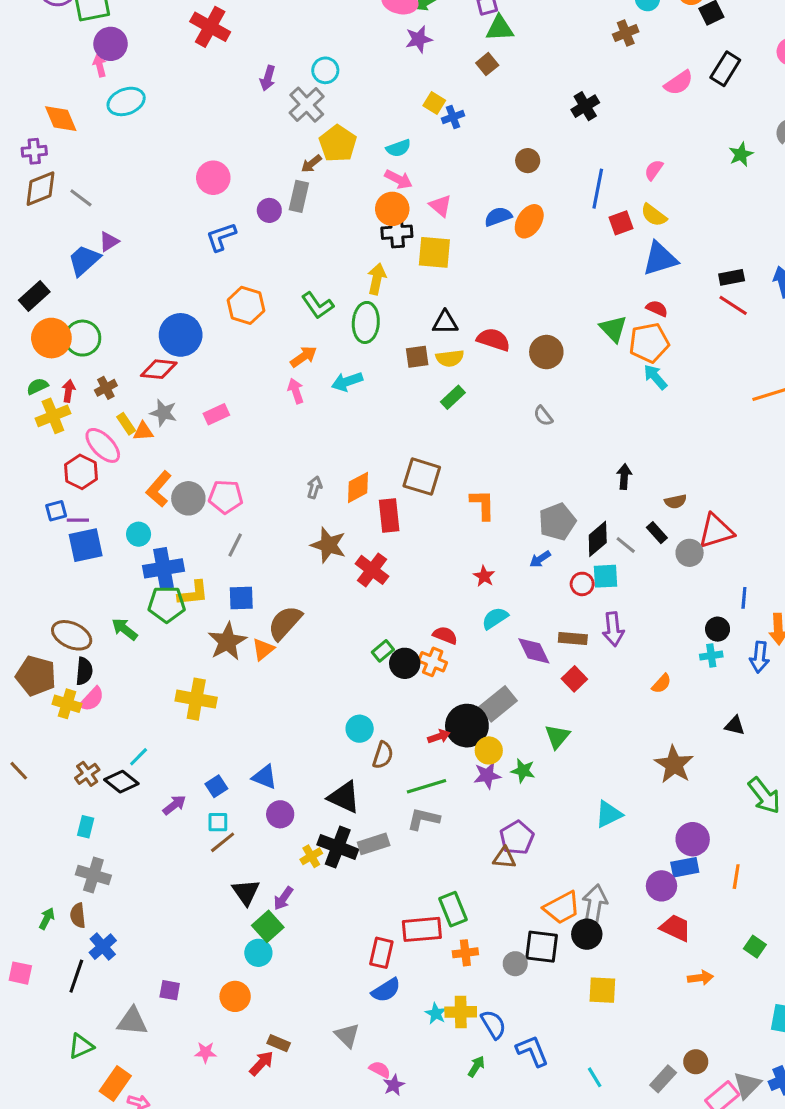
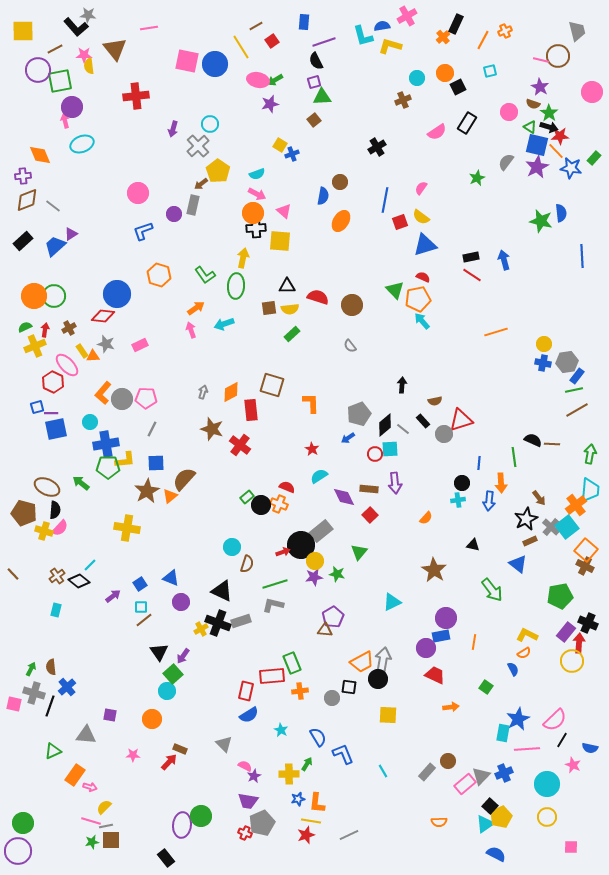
red cross: (210, 27) -> (136, 96), turned -35
blue semicircle: (498, 217) -> (323, 196), moved, turned 120
black rectangle: (34, 296) -> (23, 241), moved
gray cross: (93, 875) -> (34, 693), moved
black square: (542, 947) -> (349, 687), size x0.7
yellow cross: (461, 1012) -> (289, 774), moved

